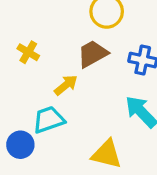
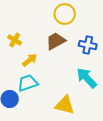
yellow arrow: (66, 85) -> (30, 60), moved

